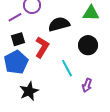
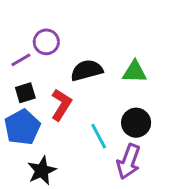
green triangle: (91, 13) -> (135, 72), moved
black circle: (88, 45) -> (136, 123), moved
purple arrow: (87, 85) -> (129, 162), size x1.6

